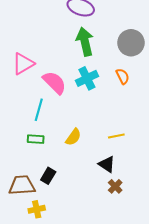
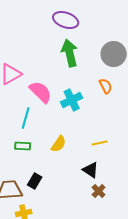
cyan cross: (87, 78) -> (72, 100), moved

